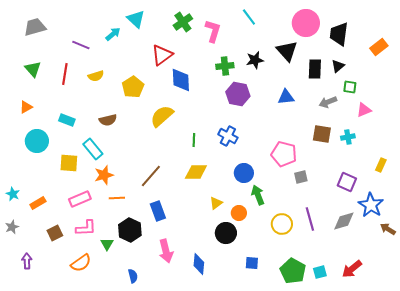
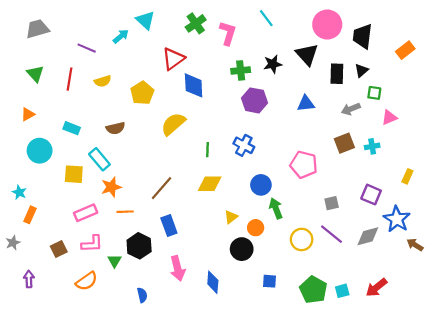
brown square: (322, 134) -> (344, 143), turned -30
gray square: (301, 177) -> (332, 203), moved
cyan star: (13, 194) -> (19, 192), moved
orange rectangle: (38, 203) -> (30, 215), moved, turned -35
purple line: (310, 219) -> (332, 234), turned -35

